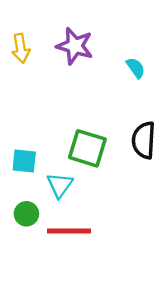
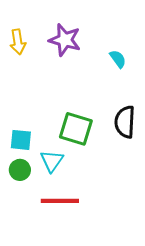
green circle: (26, 214) -> (20, 170), moved

